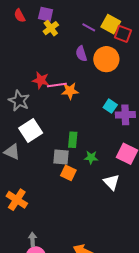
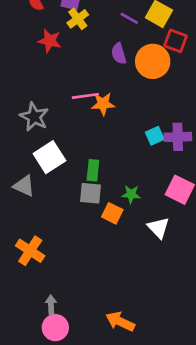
red square: (123, 34) -> (175, 41), moved
red star: (41, 80) -> (50, 41), moved
cyan square: (110, 106) -> (155, 136), moved, turned 32
green rectangle: (73, 140) -> (93, 170), moved
orange square: (68, 173) -> (112, 213), moved

